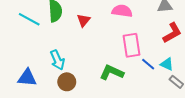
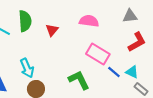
pink rectangle: (131, 45) -> (98, 54), turned -50
green L-shape: (112, 72) -> (79, 80), turned 40

